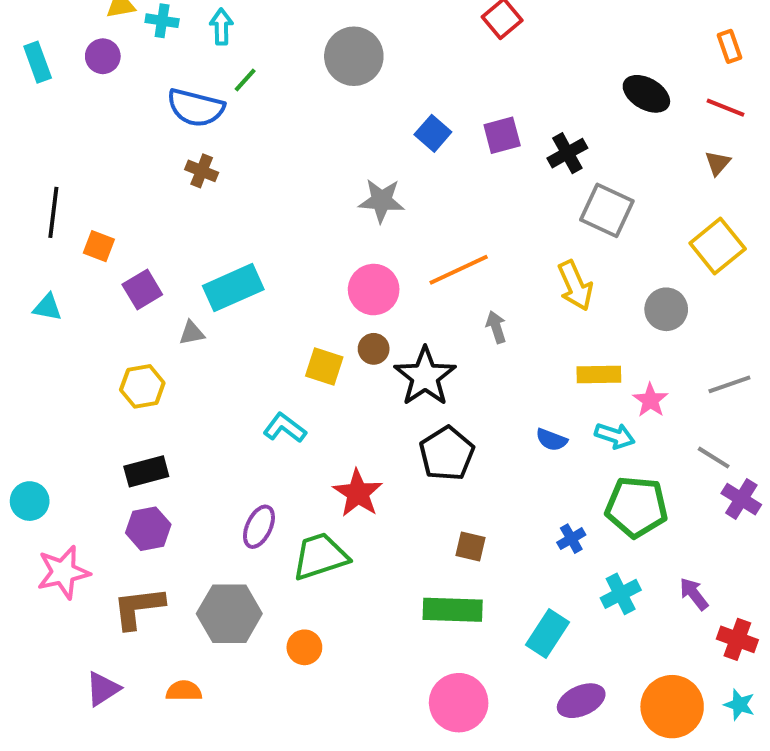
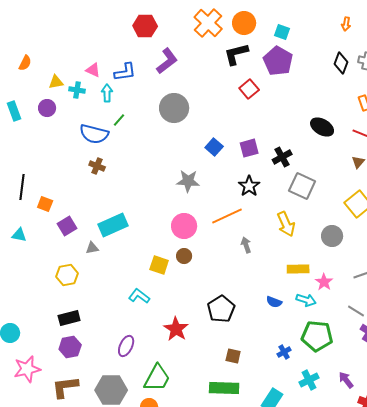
black star: (425, 376) -> (249, 186), moved, size x0.7
green trapezoid: (320, 556) -> (157, 378), moved, turned 136

